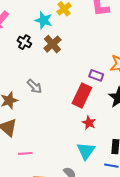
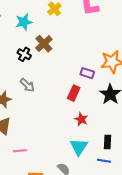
cyan star: (44, 20) -> (24, 22), moved, turned -30
black cross: (24, 42) -> (24, 54), moved
red rectangle: (82, 96) -> (74, 93), size x0.7

